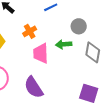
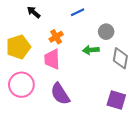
pink trapezoid: (41, 53) -> (52, 59), moved

